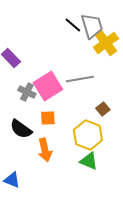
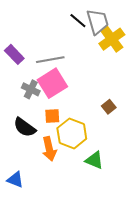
gray line: (80, 79) -> (50, 60), moved
yellow hexagon: (88, 135) -> (72, 133), moved

